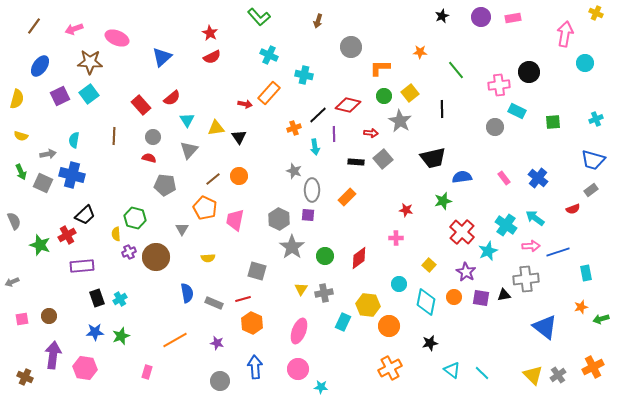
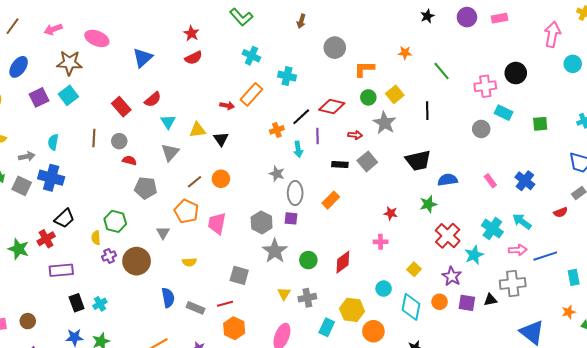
gray circle: (153, 137) -> (119, 141), moved

